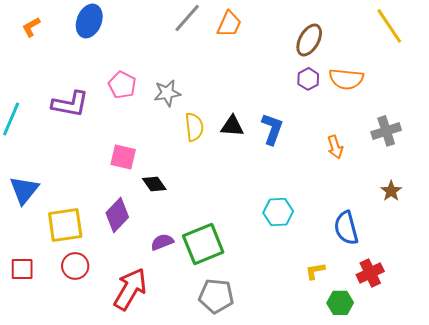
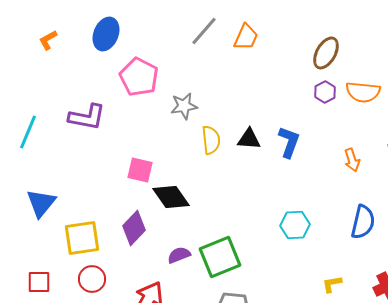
pink pentagon: (122, 85) -> (139, 77), moved, size x1.4
black diamond: (154, 184) -> (171, 197), size x1.5
blue semicircle: (346, 228) -> (363, 222), moved, turned -152

